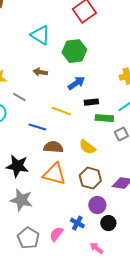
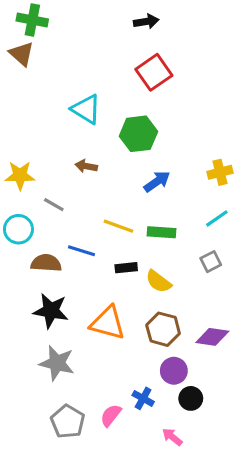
blue arrow: (76, 83) -> (157, 182), moved
black rectangle: (91, 102) -> (126, 268), moved
green rectangle: (104, 118) -> (162, 232), moved
brown semicircle: (53, 147) -> (46, 263), moved

